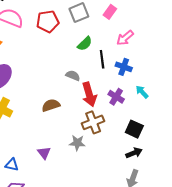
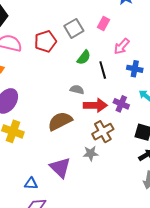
blue cross: (124, 67) -> (135, 69), moved
red arrow: (89, 94) -> (95, 105), turned -65
brown semicircle: (51, 105) -> (60, 121), size x1.4
purple triangle: (44, 153) -> (60, 168), size x1.6

